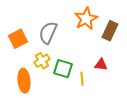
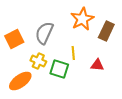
yellow cross: (42, 61) -> (38, 61), turned -35
yellow line: (82, 79) -> (73, 53), moved
orange ellipse: (24, 81) -> (20, 81), turned 60

